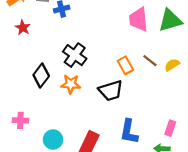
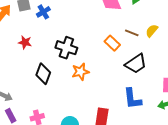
red star: (23, 28) -> (25, 42), moved
orange star: (71, 84) -> (80, 72), moved
black trapezoid: (111, 91) -> (136, 64), moved

